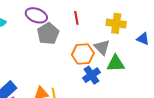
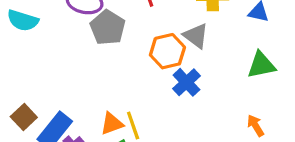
green triangle: (116, 63) -> (261, 65), moved

